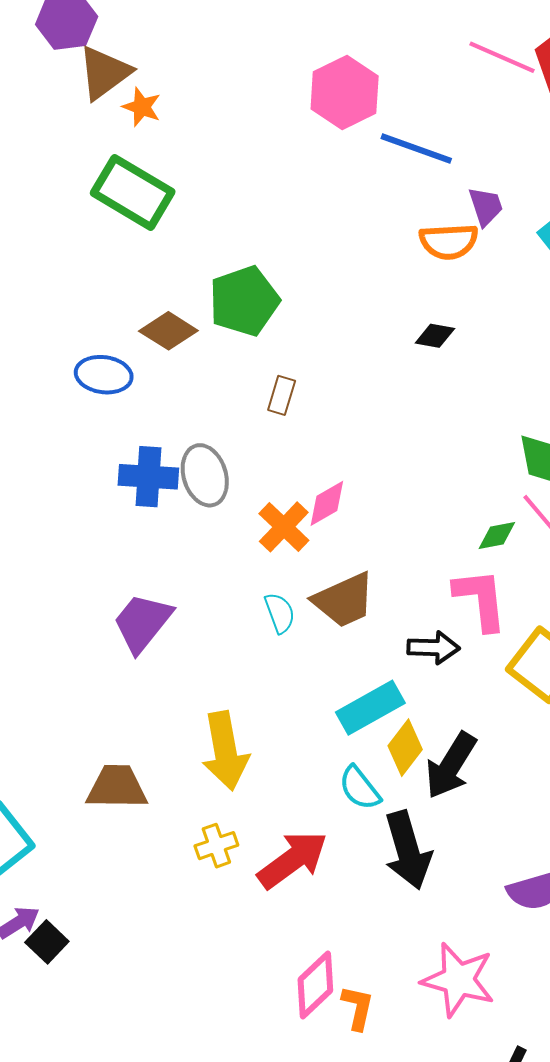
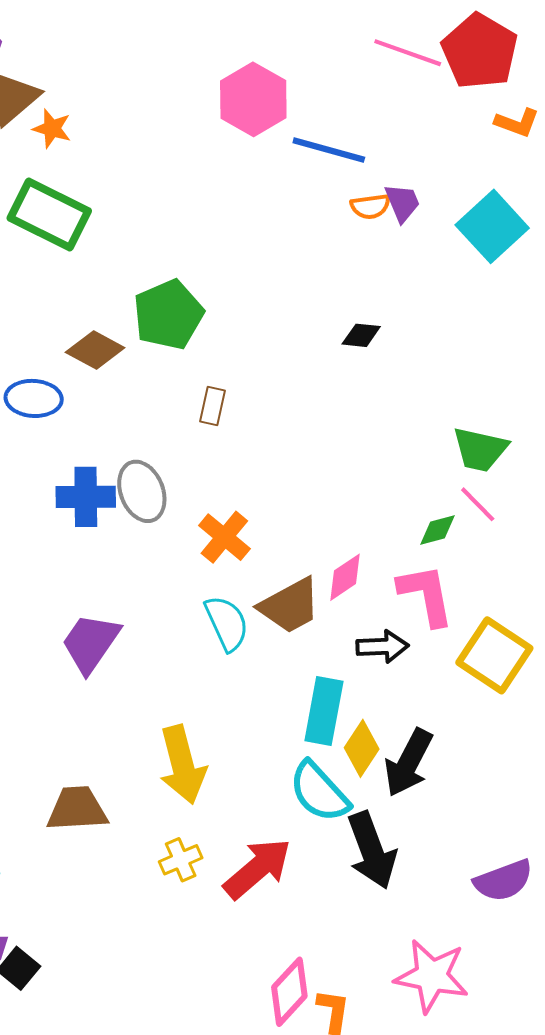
orange semicircle: (449, 242) -> (370, 206), moved, size x0.7
pink diamond: (327, 503) -> (345, 577), moved
cyan semicircle: (280, 613) -> (227, 623), size x1.4
cyan rectangle: (370, 708) -> (324, 711), turned -46
cyan semicircle: (360, 788) -> (319, 792), size x1.4

